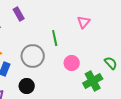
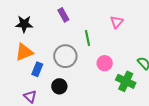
purple rectangle: (19, 14) -> (63, 15), moved
green cross: (93, 81) -> (126, 81), turned -36

